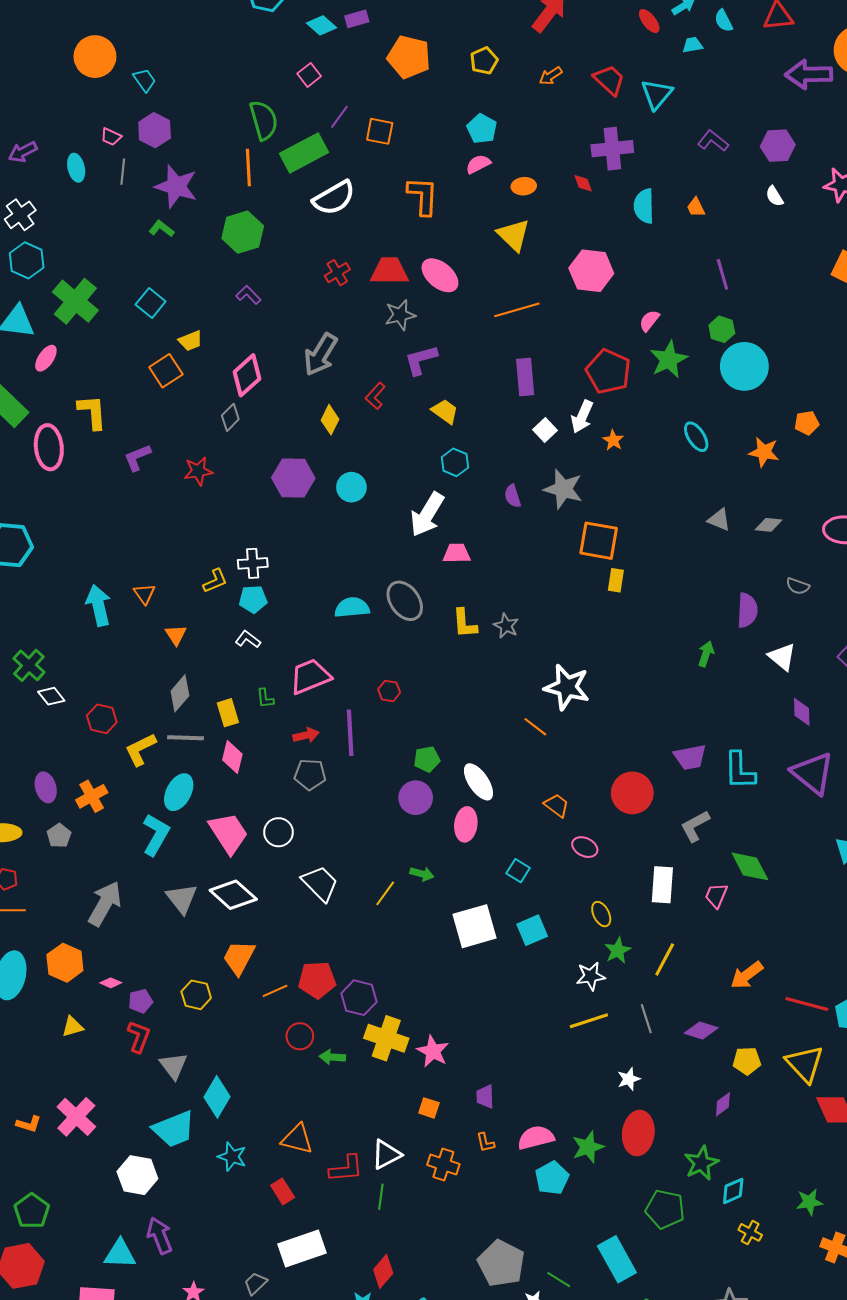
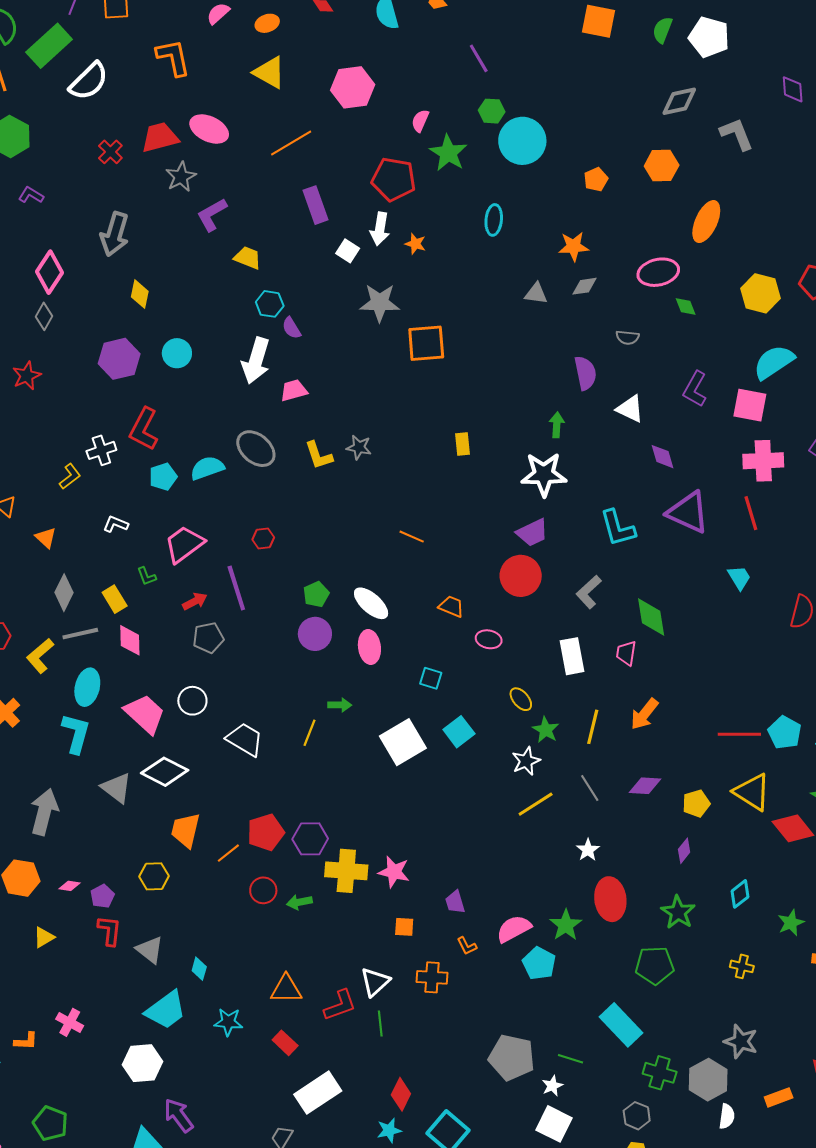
red L-shape: (375, 396) -> (144, 429), moved, size x1.6
cyan ellipse: (696, 437) -> (494, 220), turned 52
orange star: (764, 452) -> (573, 246), moved
purple semicircle: (513, 496) -> (291, 328), moved
yellow rectangle: (616, 580) -> (462, 444), moved
cyan pentagon: (253, 599) -> (163, 477), moved
white star: (567, 687) -> (544, 474), moved
purple trapezoid: (690, 757) -> (532, 533), moved
green diamond: (750, 866) -> (651, 617), turned 33
orange arrow: (747, 975) -> (644, 714), moved
cyan diamond: (217, 1097) -> (199, 969), size x0.6
pink cross: (76, 1117) -> (70, 1022), size x0.7
cyan diamond: (733, 1191) -> (740, 894), moved

